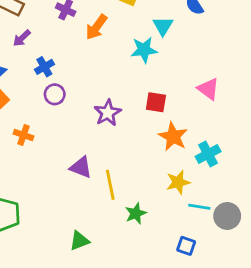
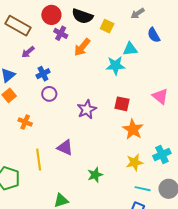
cyan triangle: (163, 26) -> (130, 49), turned 49
cyan cross: (208, 154) -> (162, 154), moved
yellow line: (110, 185) -> (39, 160), moved
cyan line: (199, 207) -> (143, 189), moved
green star: (136, 213) -> (95, 175), moved

